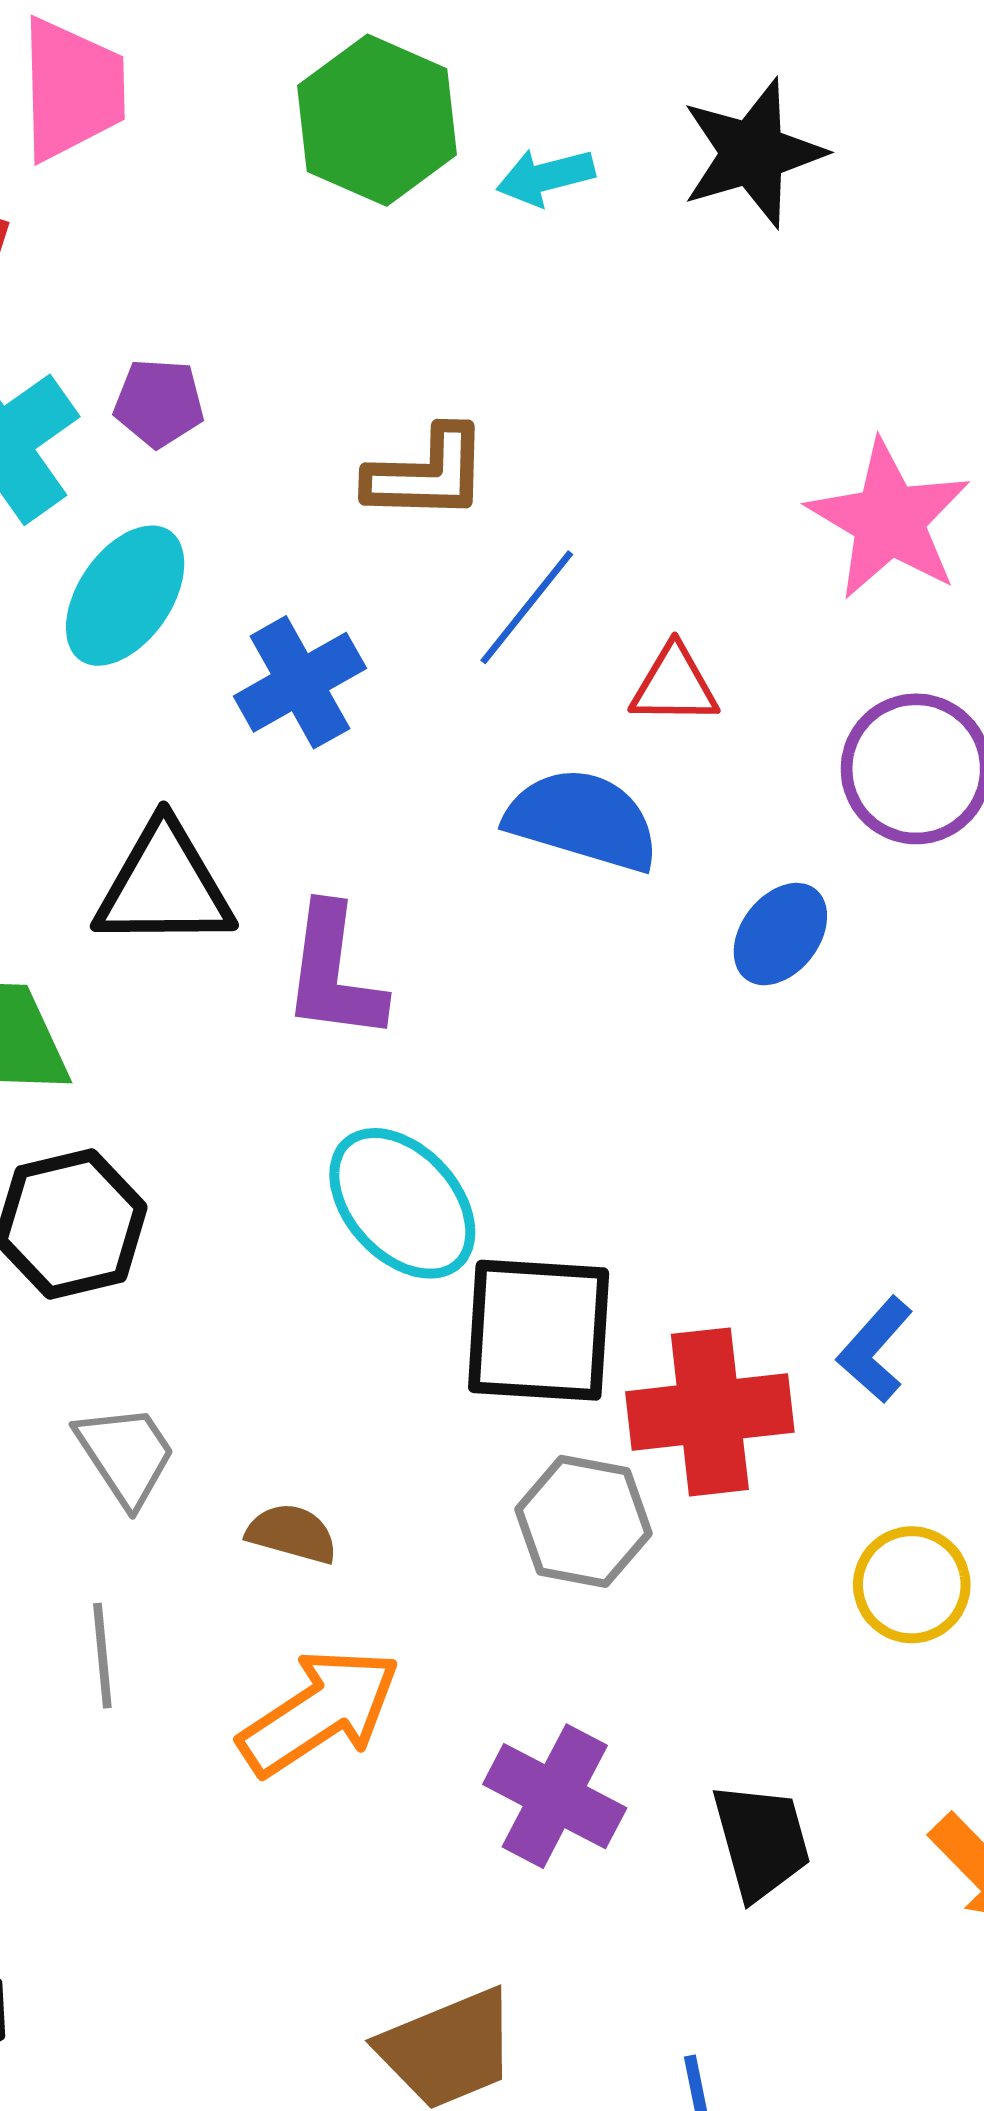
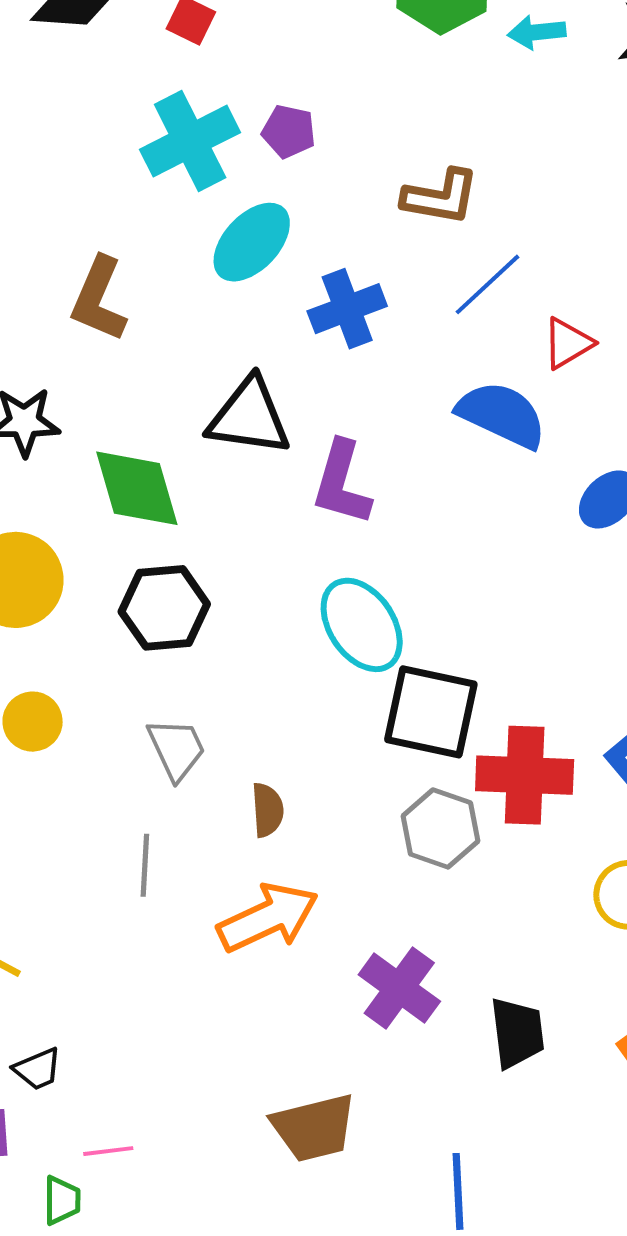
red triangle: (674, 685) -> (568, 343), turned -40
brown semicircle: (292, 1534) -> (267, 810), turned 62

